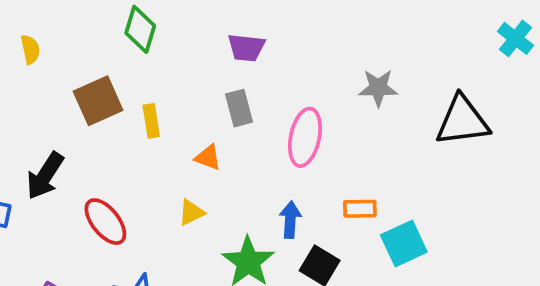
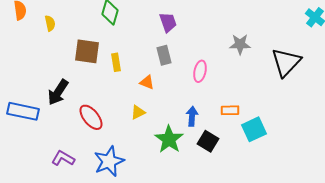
purple trapezoid: (246, 48) -> (168, 22), turned -115
brown square: (98, 101) -> (87, 51), turned 32
black triangle: (462, 121) -> (286, 62), turned -40
pink ellipse: (305, 137) -> (200, 71), size x0.7

